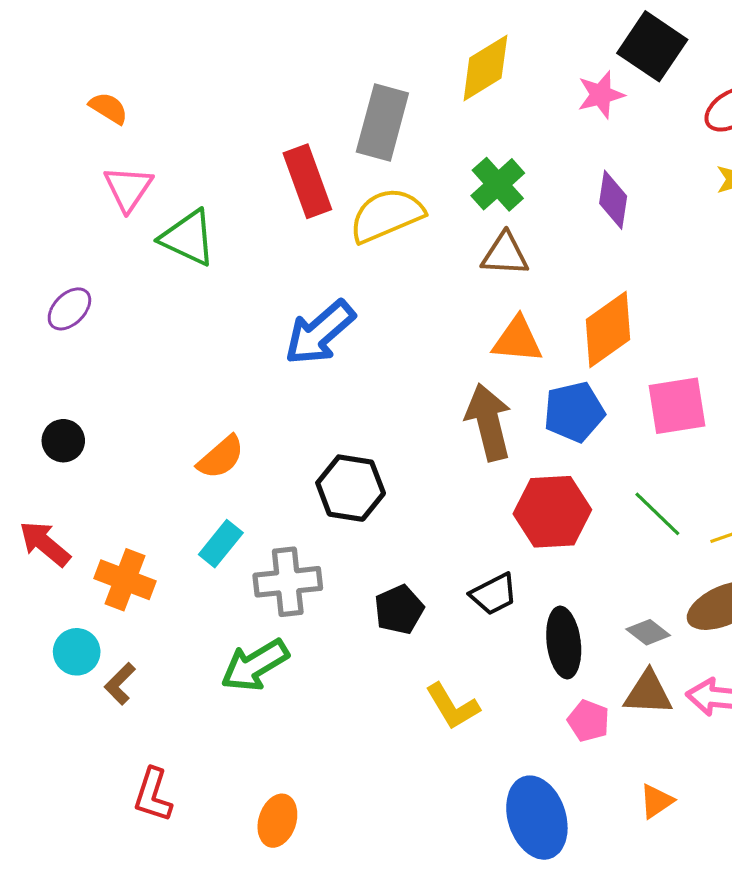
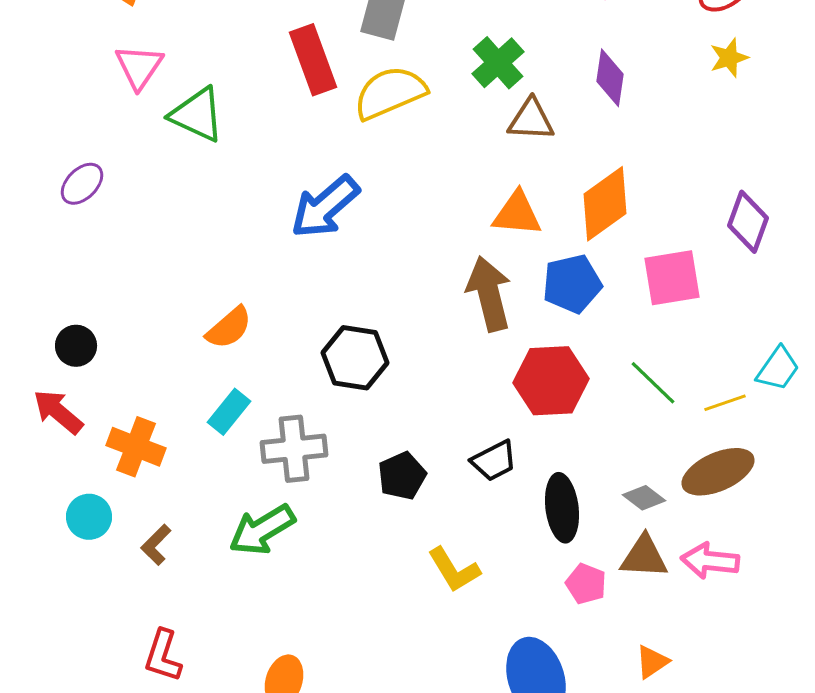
brown triangle: (505, 254) -> (531, 120), moved
black circle: (63, 441) -> (76, 346), moved
brown L-shape: (120, 684) -> (156, 545), moved

